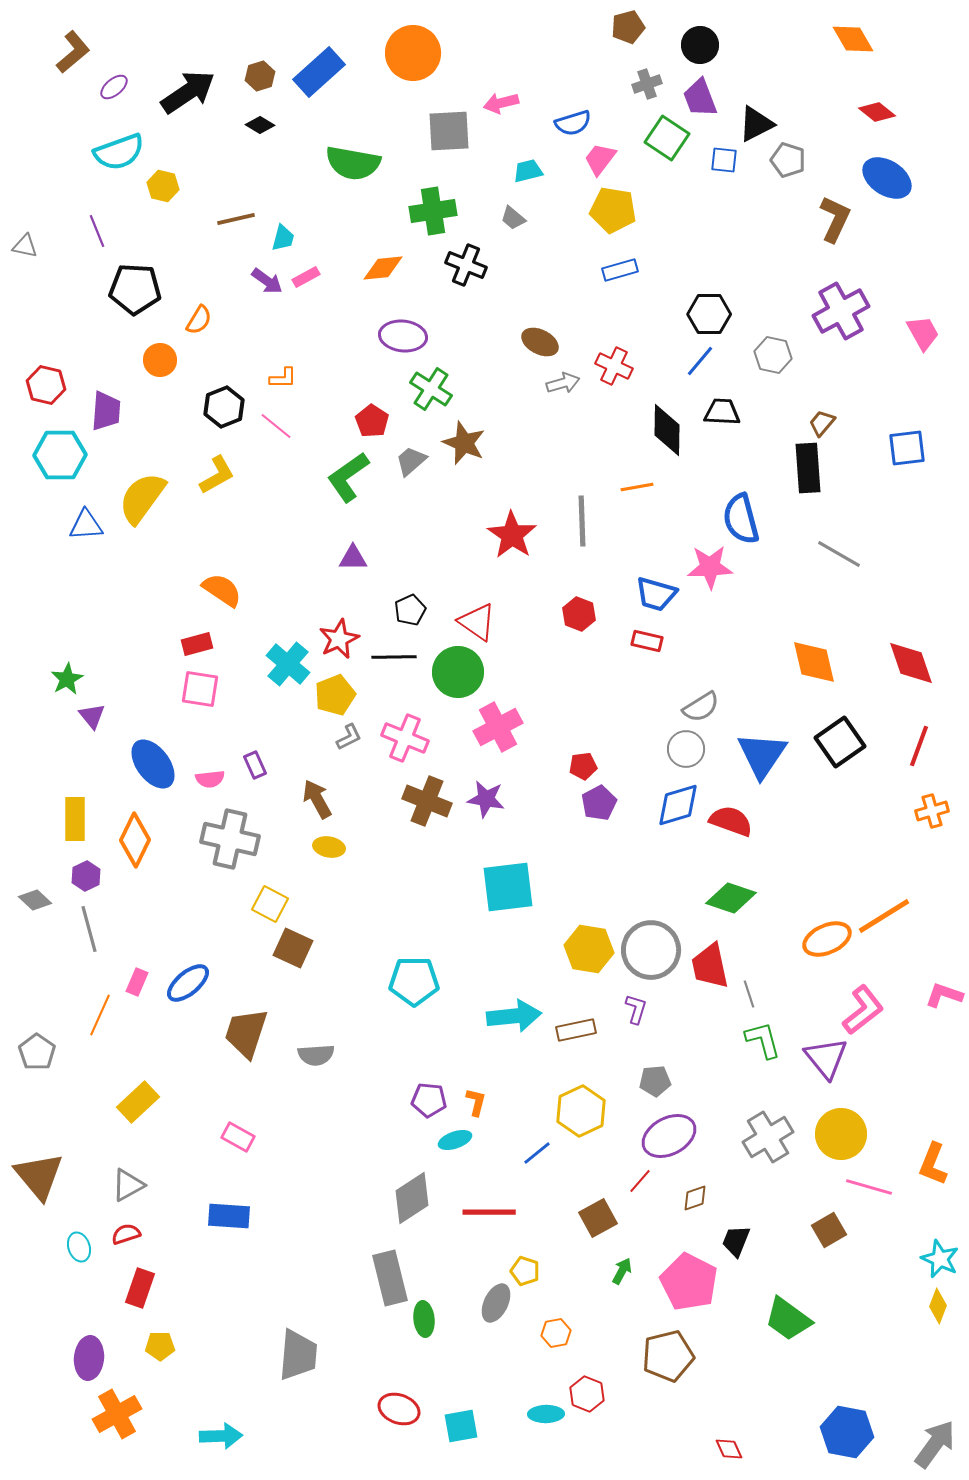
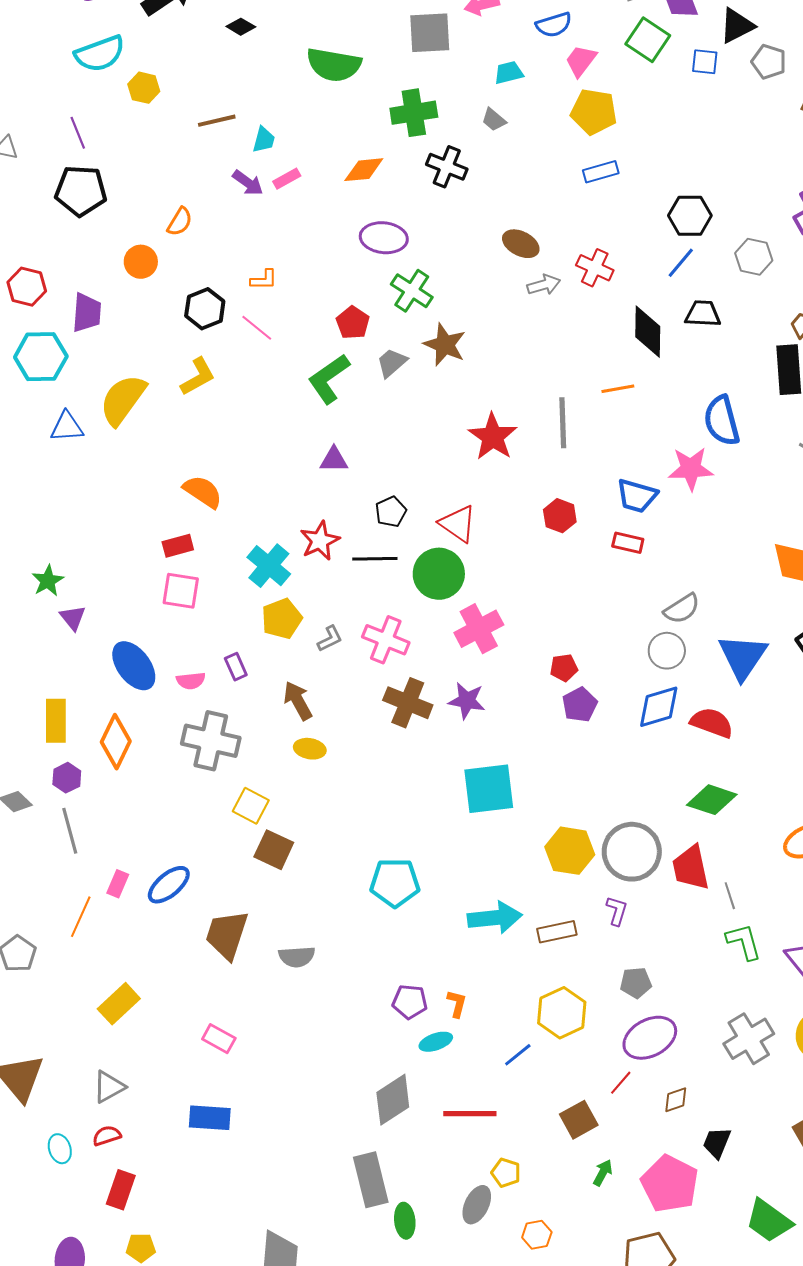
black pentagon: (135, 289) -> (81, 191), moved
yellow pentagon: (335, 695) -> (282, 619), moved

